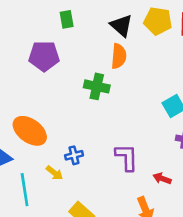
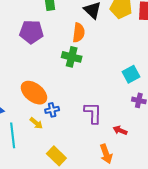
orange semicircle: (119, 56) -> (79, 33), moved
orange ellipse: (30, 131) -> (34, 93), moved

